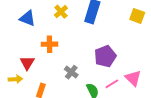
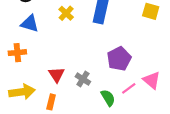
orange cross: (50, 44) -> (17, 53), moved
red triangle: (27, 63) -> (57, 75), moved
yellow arrow: (15, 79) -> (22, 92), size x1.6

